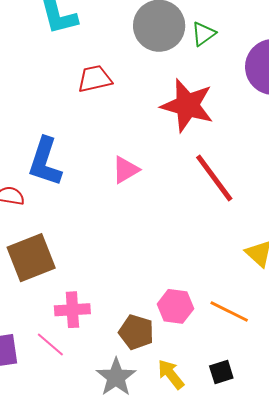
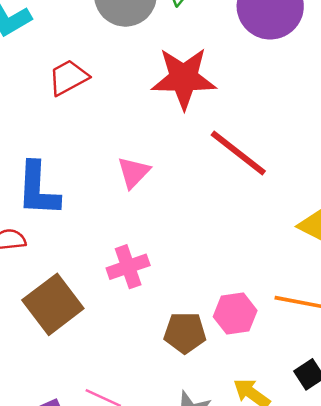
pink cross: (72, 310) -> (128, 267), moved
brown pentagon: (136, 332) -> (185, 333), moved

